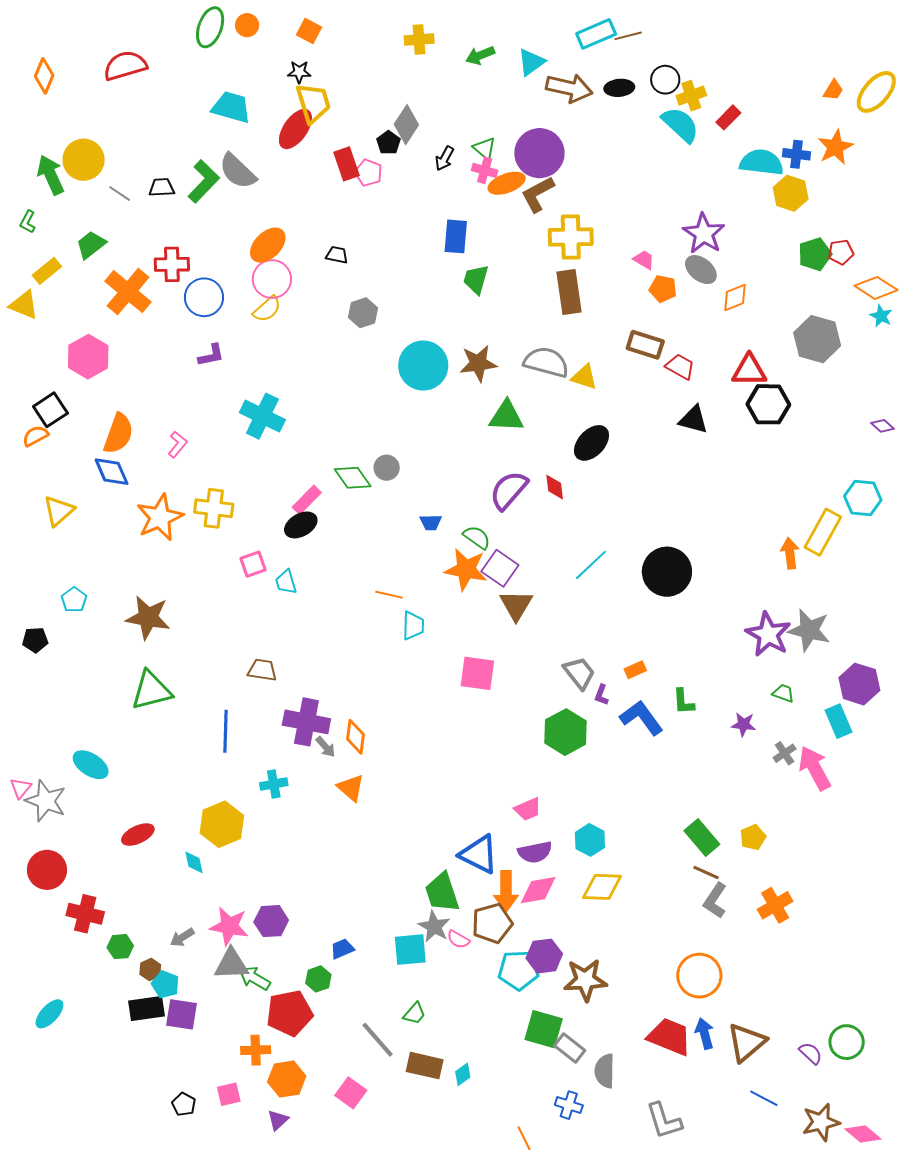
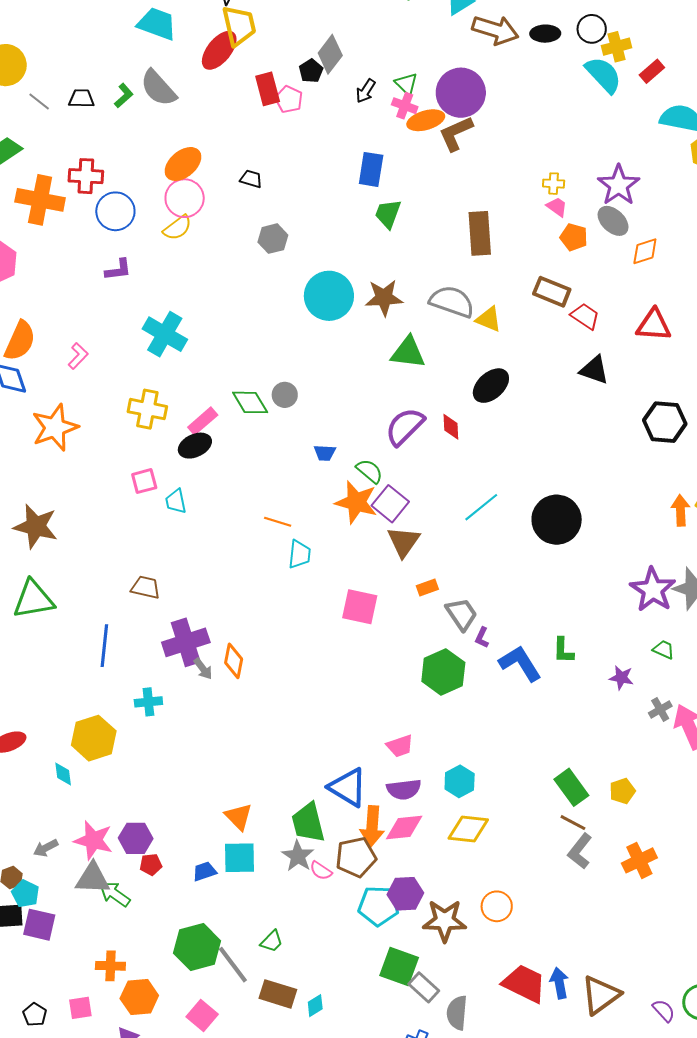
green L-shape: (204, 181) -> (124, 96), size x0.6
yellow cross: (571, 237) -> (554, 184), moved, size x0.5
orange cross: (128, 292) -> (40, 200), turned -33
black hexagon: (768, 404) -> (665, 422), moved
yellow cross: (214, 508) -> (147, 409), moved
orange rectangle: (635, 670) -> (427, 588), moved
purple cross: (306, 722) -> (186, 642), turned -33
orange triangle: (351, 788) -> (238, 817), moved
cyan square: (410, 950) -> (240, 858), moved
orange circle: (699, 976) -> (497, 906), moved, size x0.7
green hexagon: (318, 979) -> (197, 947), moved, size x1.8
red pentagon: (289, 1013) -> (151, 864), moved, size x0.5

